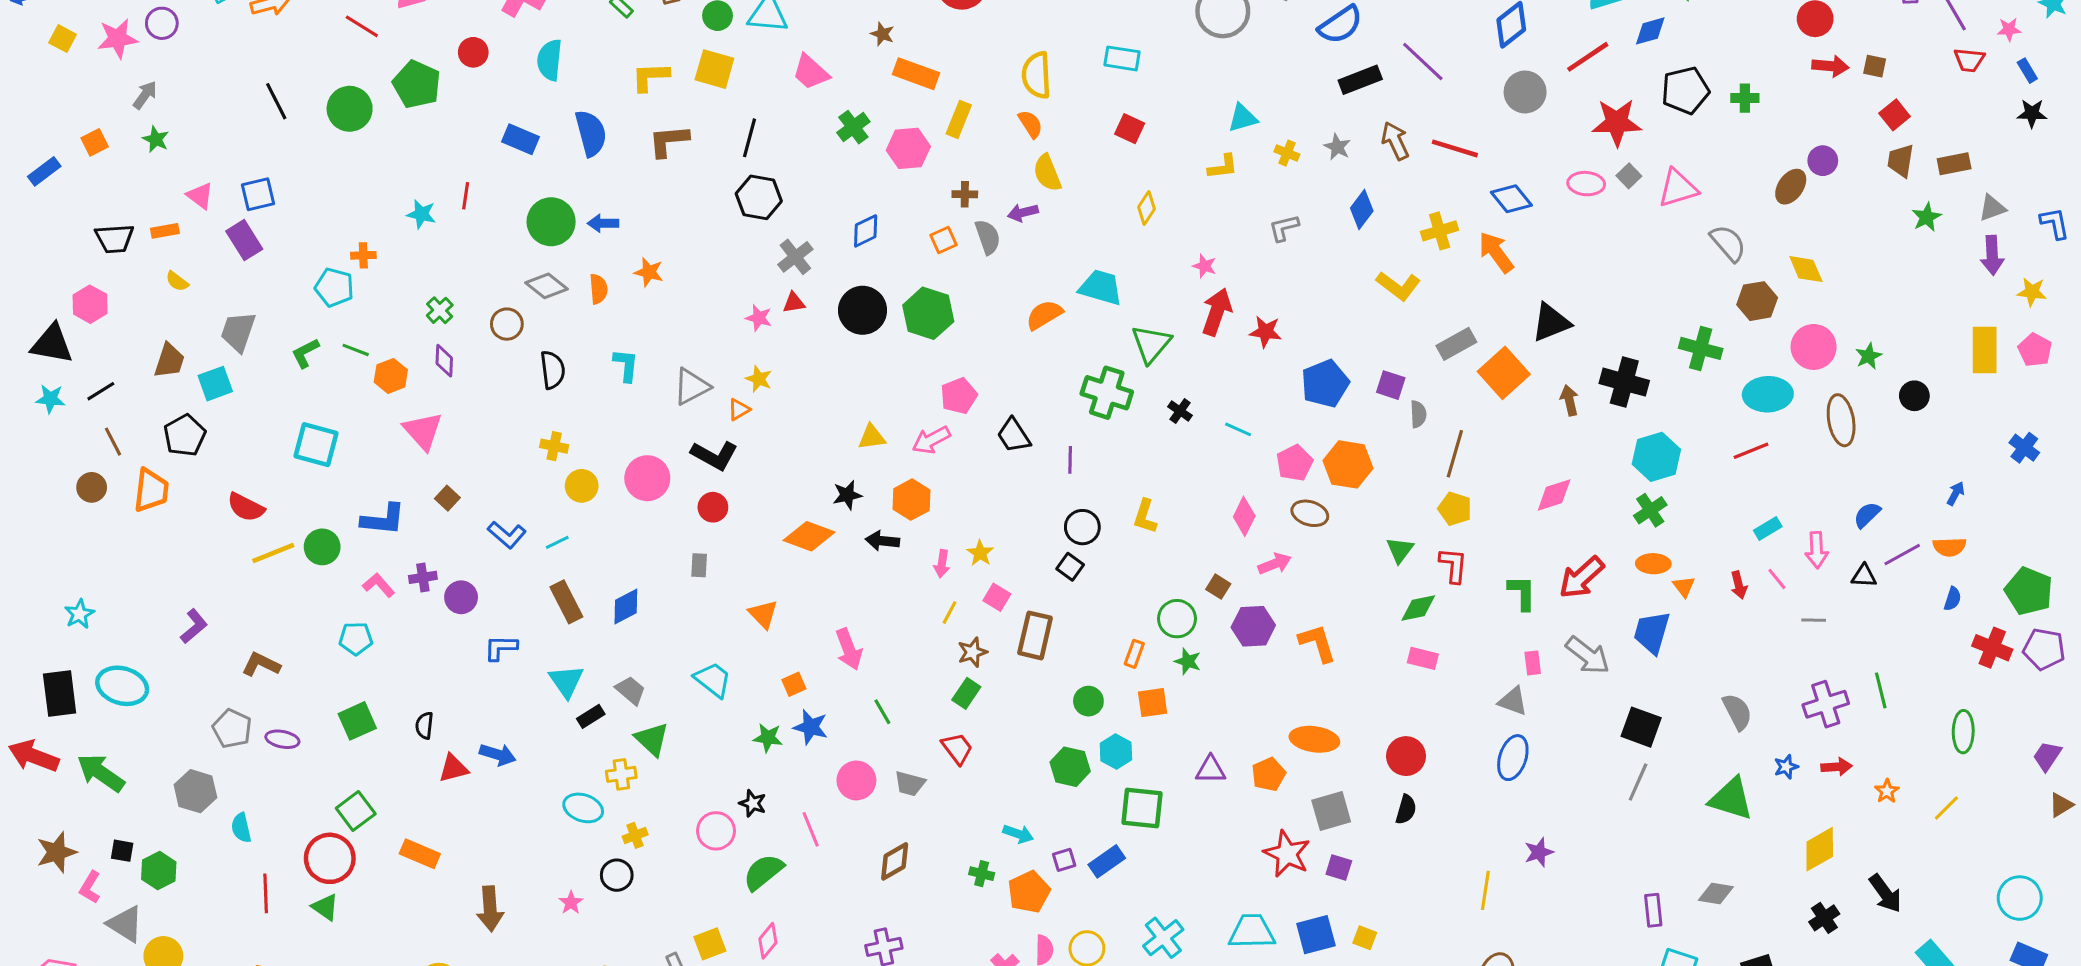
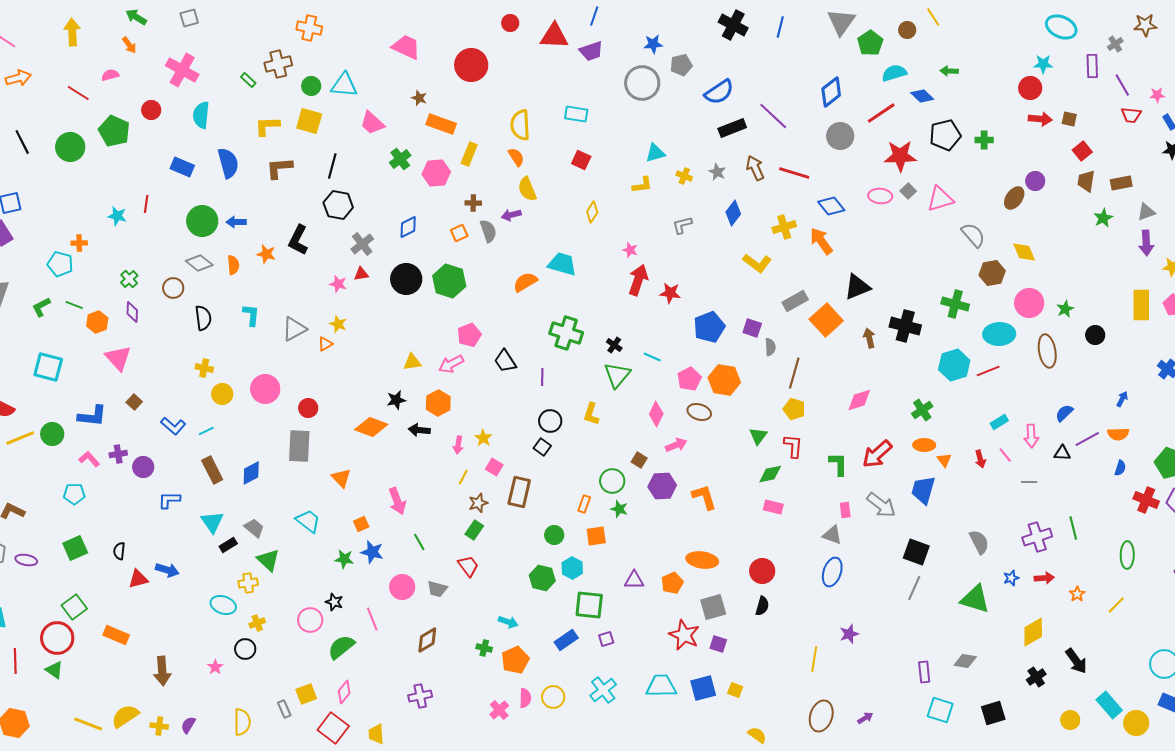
blue diamond: (1650, 31) -> (922, 96), turned 60
green triangle: (1151, 344) -> (617, 375), moved
black L-shape: (714, 455) -> (298, 240), moved, turned 88
cyan hexagon: (1656, 457) -> (954, 365), moved
gray rectangle: (699, 565) -> (299, 446), size x2.0
purple square: (1064, 860) -> (606, 639), moved

